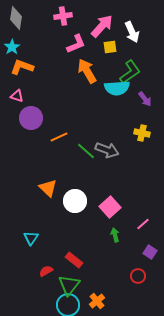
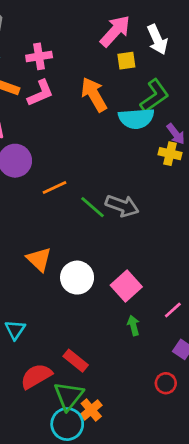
pink cross: (63, 16) -> (39, 56), moved
pink L-shape: (76, 44) -> (40, 93), moved
yellow cross: (142, 133) -> (170, 154), moved
red semicircle: (46, 271) -> (36, 376), size x1.6
orange cross: (97, 301) -> (91, 410), moved

